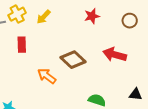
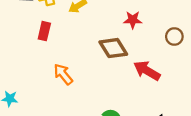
brown diamond: (73, 60) -> (113, 48), moved

